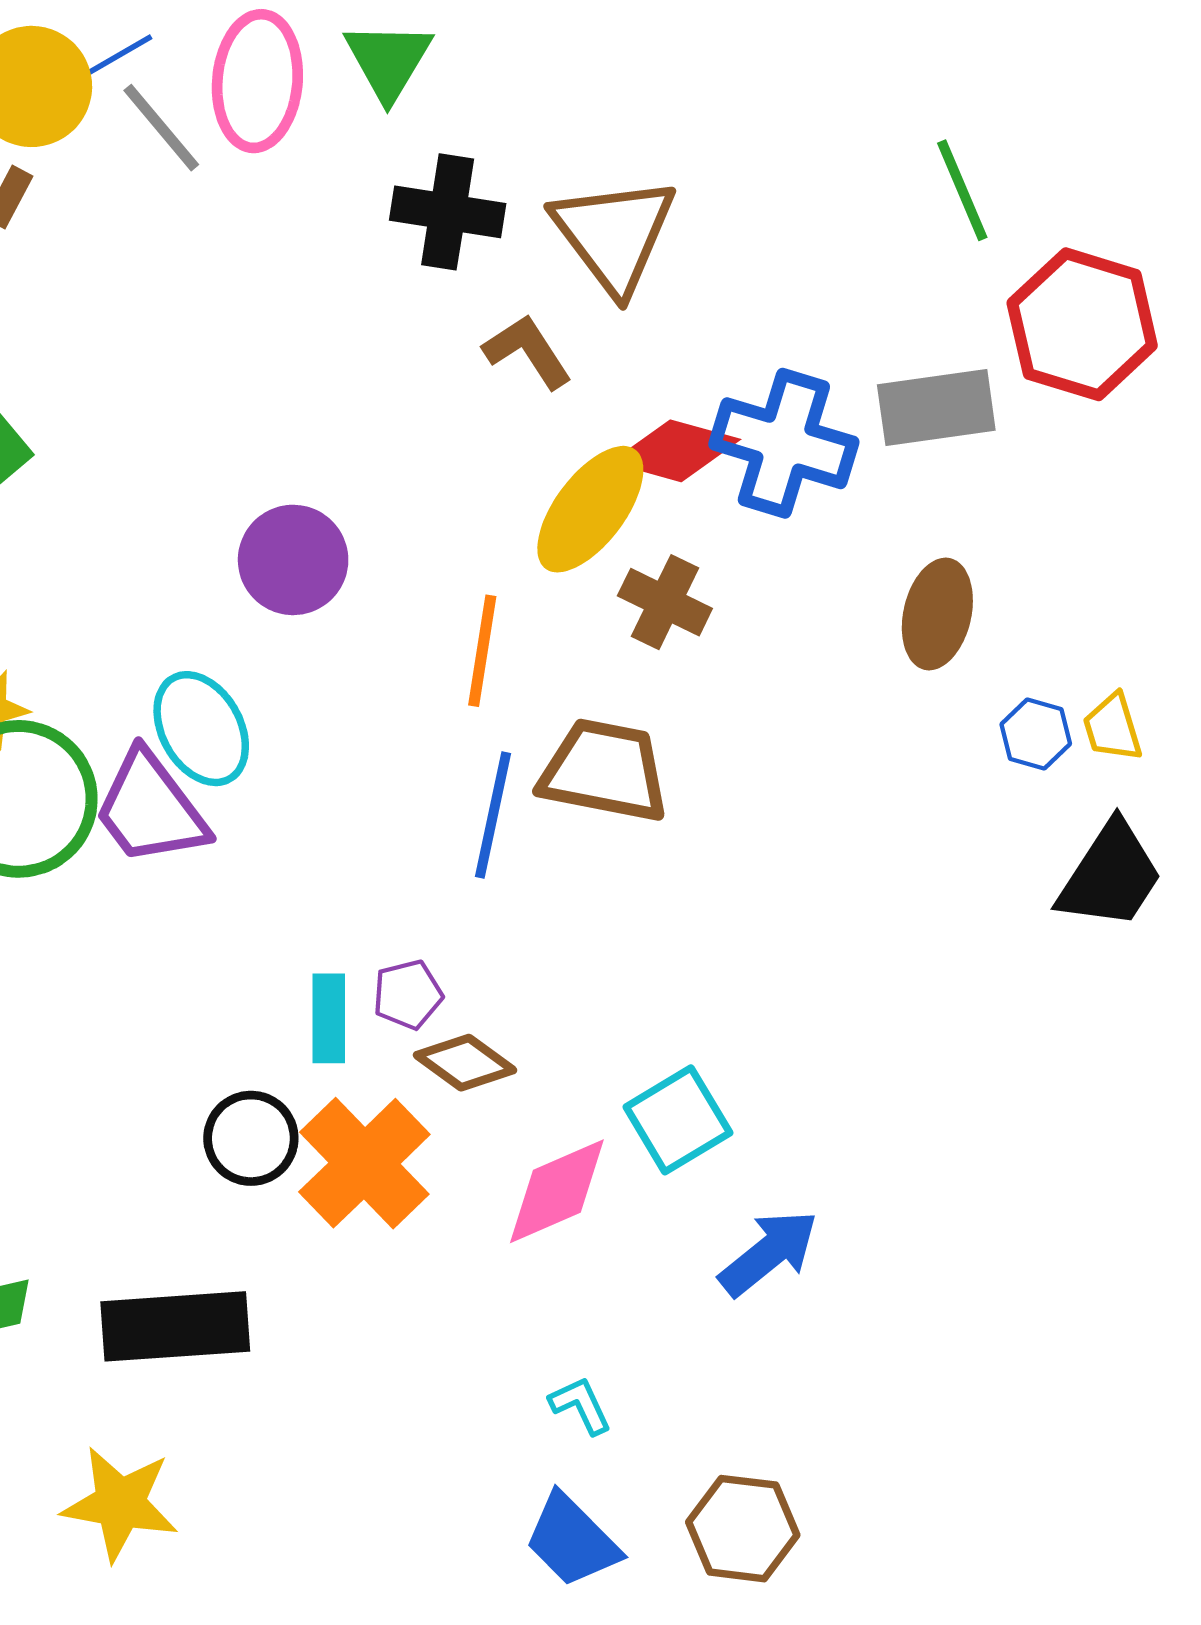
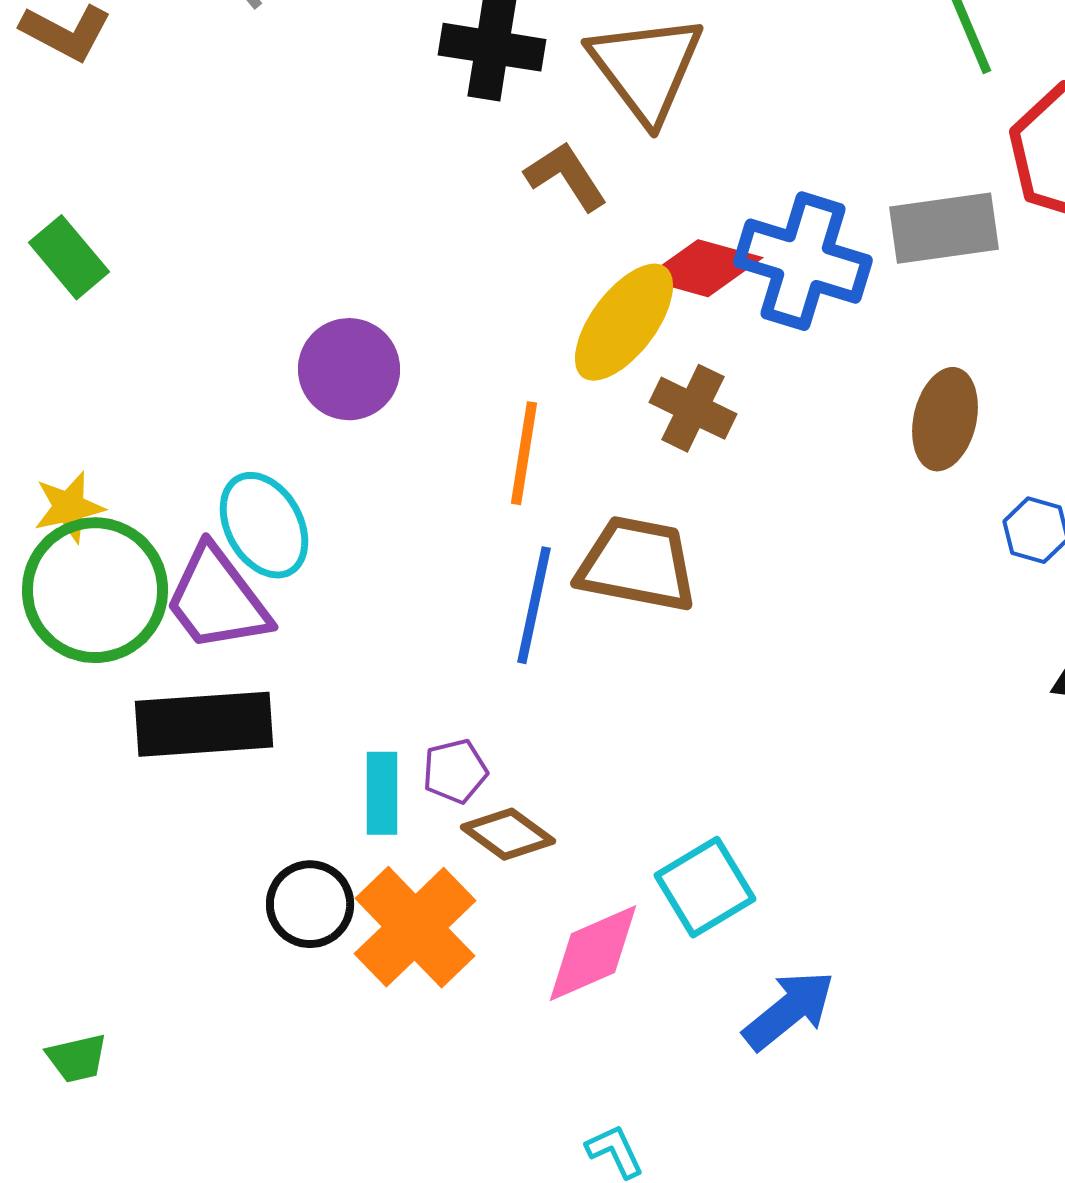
black rectangle: (175, 1326) -> (204, 724), moved

